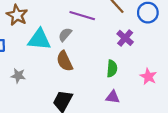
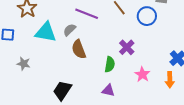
purple cross: (125, 38) -> (127, 47), moved
brown semicircle: (65, 61) -> (79, 49), moved

